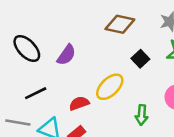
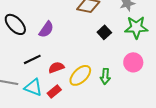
yellow ellipse: (110, 87) -> (80, 75), moved
black line: (36, 93) -> (32, 59), moved

